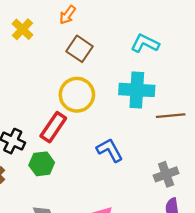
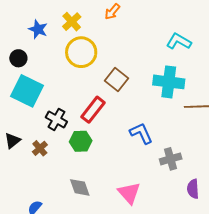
brown square: (79, 49) -> (117, 79), moved
yellow circle: (77, 95) -> (81, 52), moved
gray cross: (166, 174) -> (171, 159), moved

